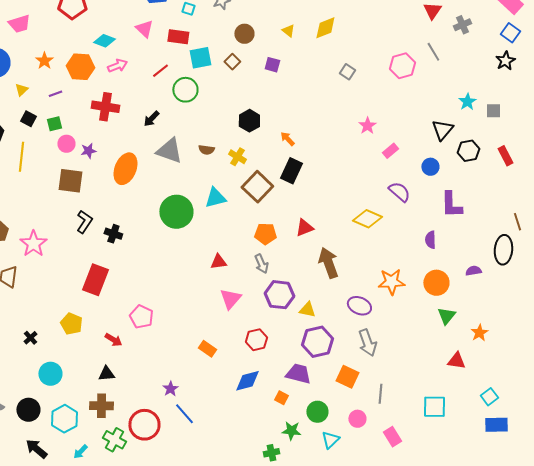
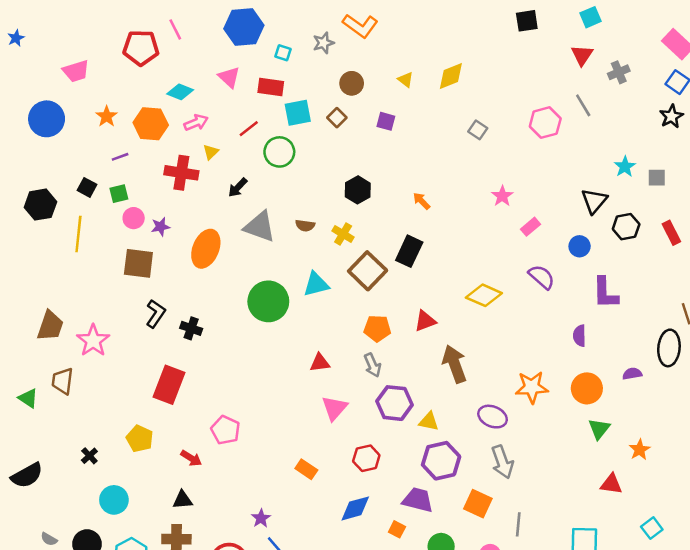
yellow triangle: (21, 90) -> (211, 152), moved
orange arrow: (287, 139) -> (421, 201), moved
yellow diamond: (367, 219) -> (484, 295), moved

